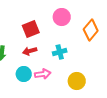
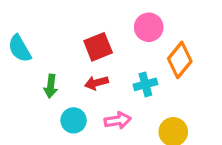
orange diamond: (91, 30) -> (180, 60), moved
cyan circle: (24, 74) -> (74, 120), moved

